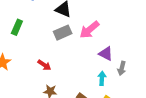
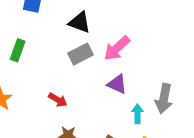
purple triangle: (106, 54) -> (117, 84), moved
gray arrow: (122, 68) -> (164, 99), size x1.5

